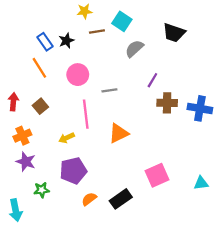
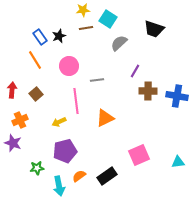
yellow star: (85, 11) -> (83, 10), moved
purple star: (26, 162) -> (13, 143), moved
cyan arrow: (16, 210) -> (59, 186), moved

